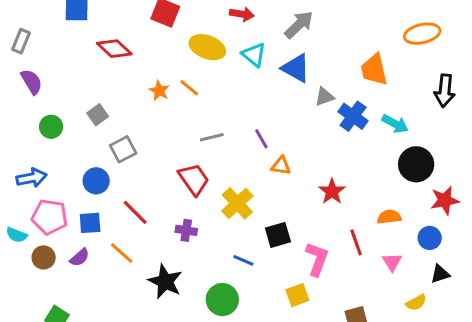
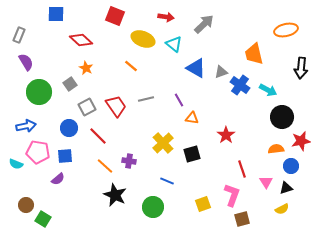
blue triangle: (296, 68) -> (196, 68), moved
orange star: (159, 91) -> (86, 68), moved
green circle: (51, 127) -> (39, 92), size x1.6
red trapezoid: (194, 179) -> (116, 106), moved
red line: (135, 212) -> (98, 136), moved
orange semicircle: (389, 217) -> (276, 149), moved
black square: (278, 235) -> (192, 154), moved
orange line: (122, 253) -> (105, 166), moved
brown circle: (44, 257) -> (26, 205), moved
pink L-shape: (317, 259) -> (232, 195), moved
black triangle: (440, 274) -> (286, 188), moved

